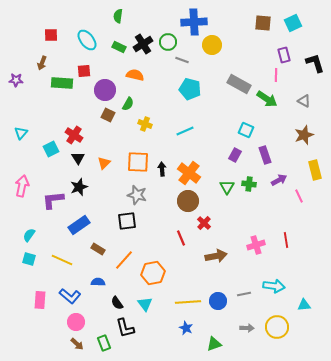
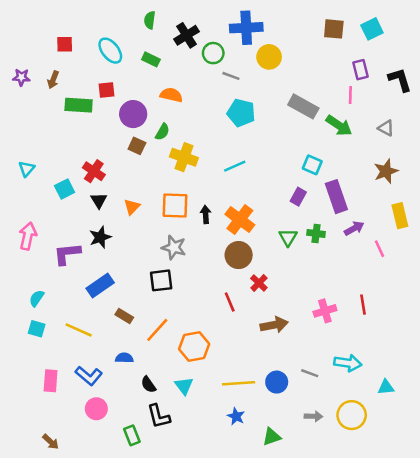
black cross: (143, 44) -> (187, 35), moved
purple star: (16, 80) -> (21, 77), moved
yellow cross: (145, 124) -> (184, 157), size x1.5
purple rectangle: (265, 155) -> (336, 197), size x1.4
gray line: (244, 294) -> (310, 373), turned 32
brown arrow: (77, 344) -> (51, 442), moved

